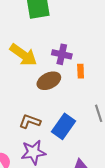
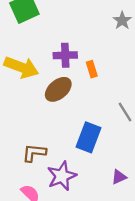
brown L-shape: (30, 121) -> (34, 153), moved

